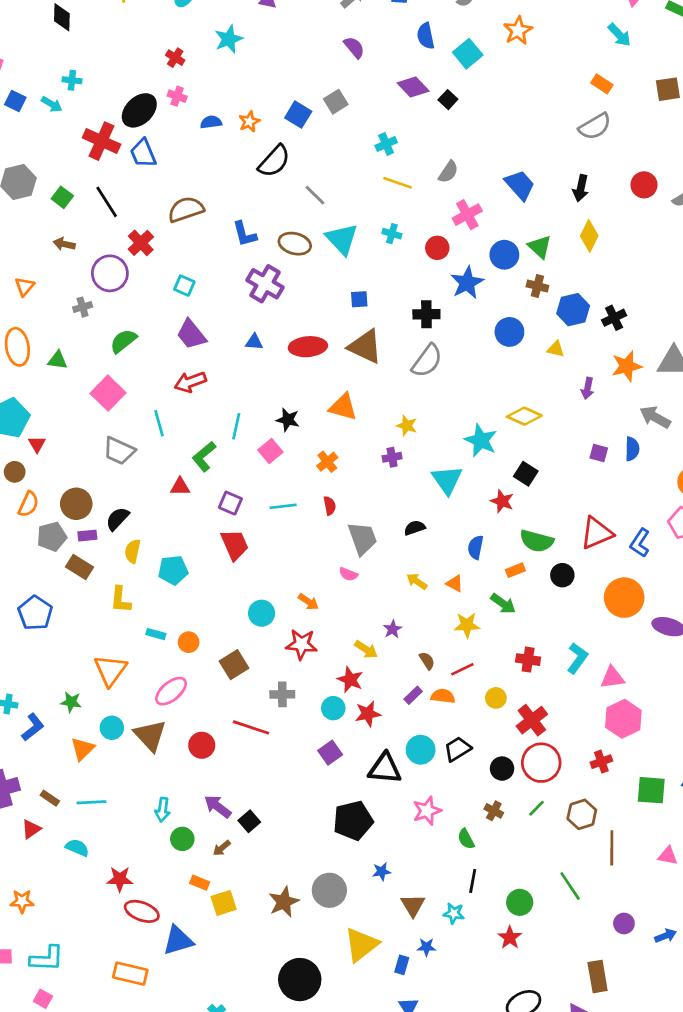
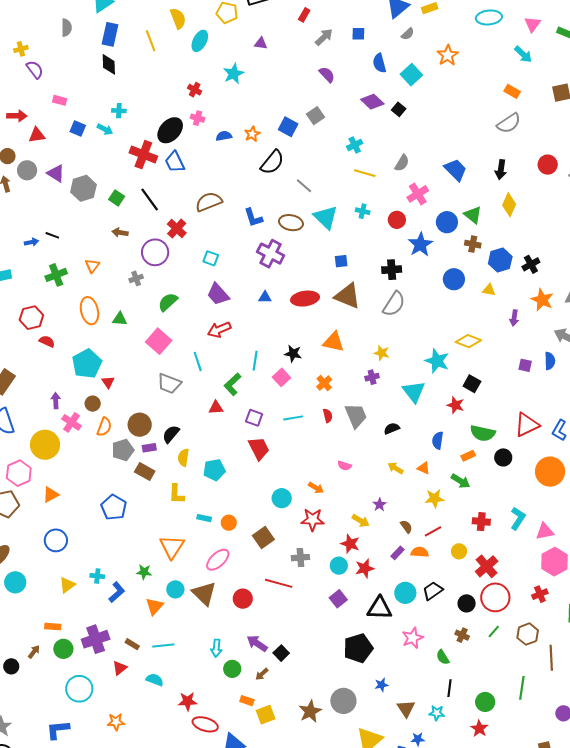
orange star: (627, 366) -> (542, 300), turned -30
gray trapezoid: (362, 538) -> (356, 416), moved
green line: (570, 886) -> (522, 688), turned 45

